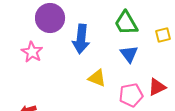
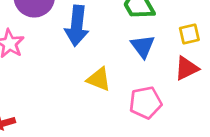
yellow square: (163, 35) -> (189, 34), moved
red triangle: (157, 87) -> (187, 68), moved

